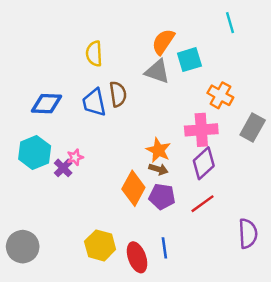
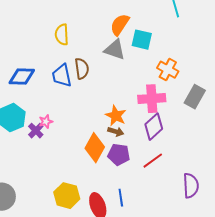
cyan square: (189, 60) -> (142, 40), turned 30

